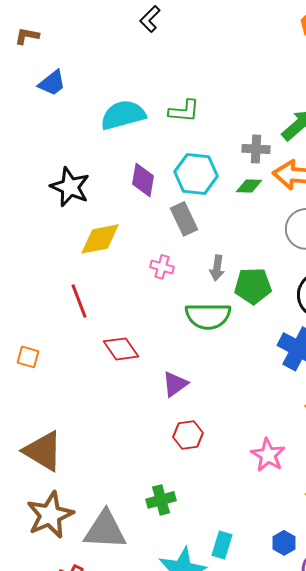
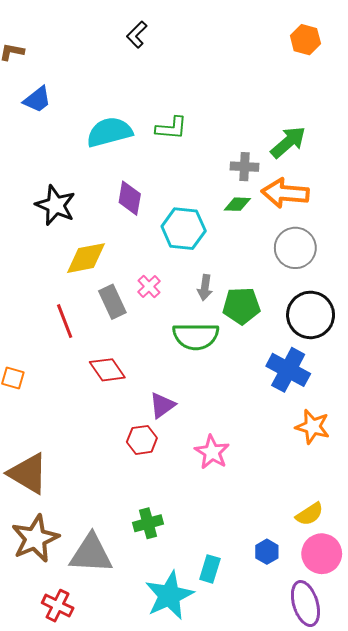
cyan hexagon: (196, 174) -> (184, 229), moved
gray rectangle: (184, 219) -> (112, 302), moved
pink cross: (162, 267) -> (149, 287), turned 30
red hexagon: (188, 435) -> (142, 440), moved
pink star: (268, 455) -> (212, 452), moved
blue hexagon: (284, 543) -> (267, 552), moved

